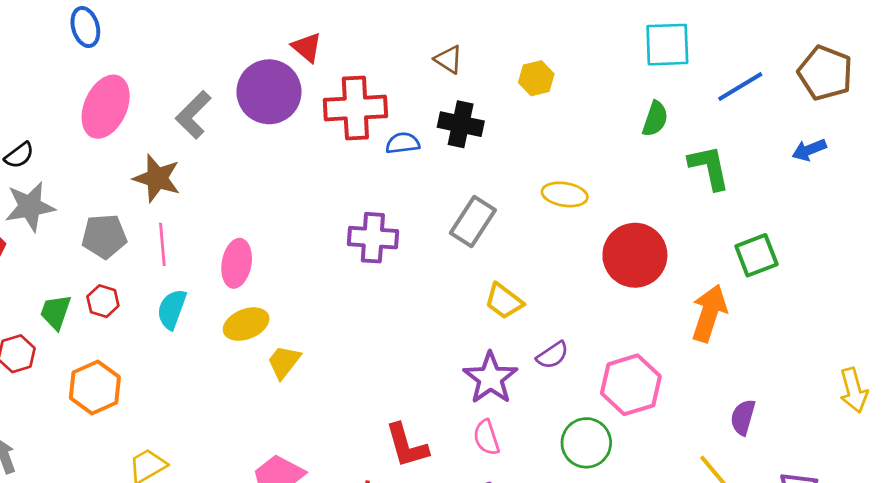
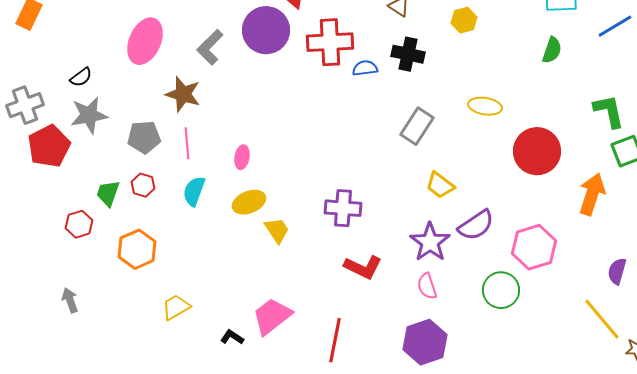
green L-shape: (709, 167) -> (609, 111), moved
purple cross: (373, 238) -> (343, 208), moved
pink ellipse: (237, 263) -> (242, 157), size x0.7
purple semicircle: (553, 355) -> (476, 225), size x1.5
yellow trapezoid: (284, 362) -> (277, 230), turned 108
red L-shape: (407, 446) -> (363, 267), moved, turned -48

